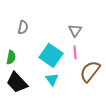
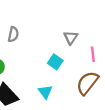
pink line: (75, 52) -> (93, 54), moved
cyan square: (51, 55) -> (55, 62), moved, size x0.6

